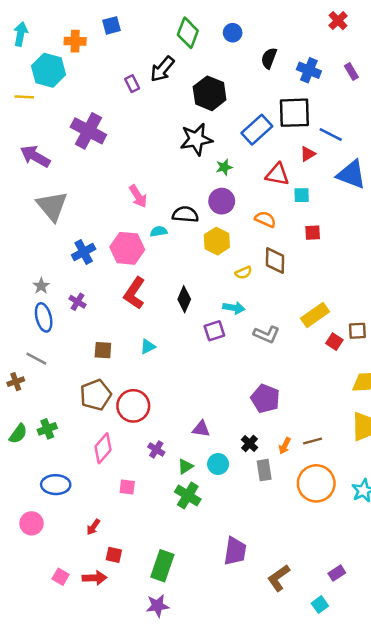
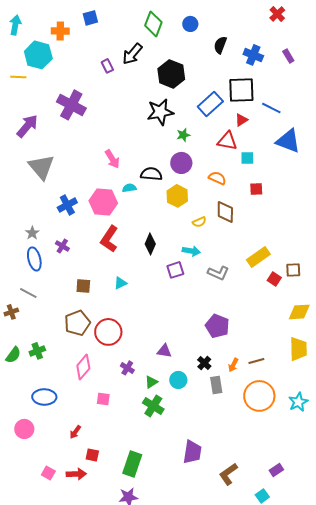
red triangle: (308, 154) -> (241, 120), moved
purple arrow: (35, 156) -> (27, 126), turned 100

